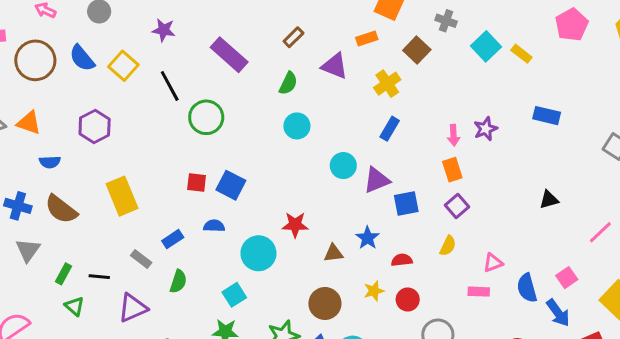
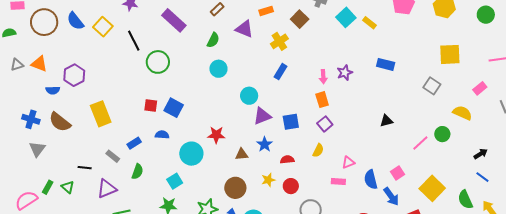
purple hexagon: (95, 127) -> (74, 75), moved
purple triangle: (377, 180) -> (262, 116), moved
green rectangle: (64, 274) -> (48, 187), moved

